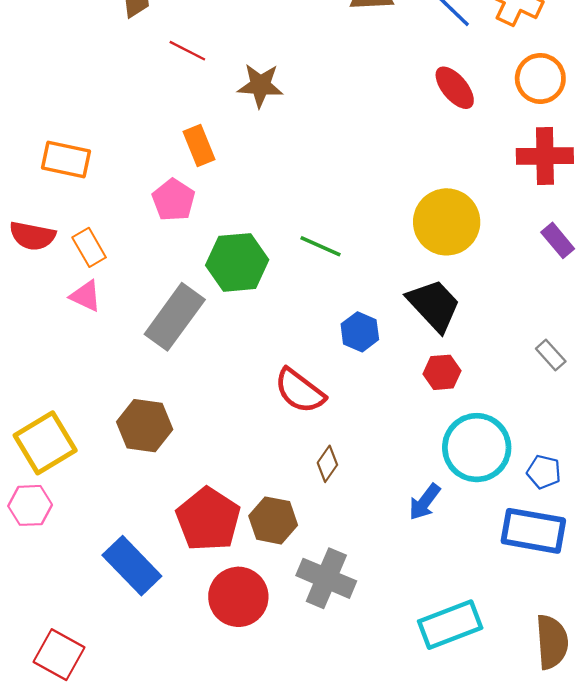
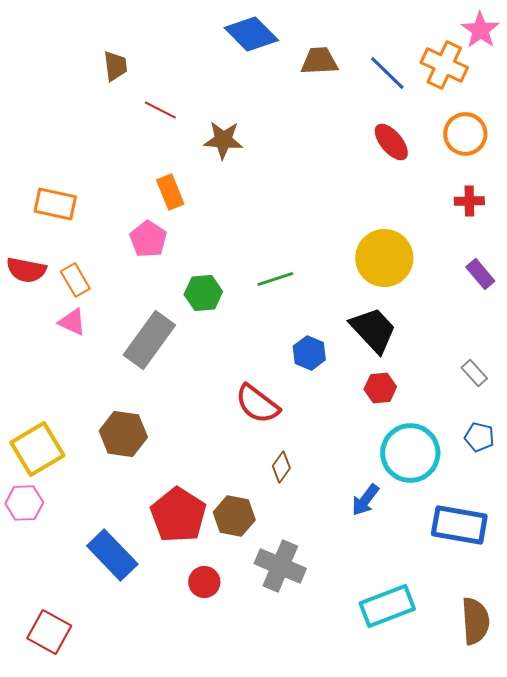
red cross: (545, 156) -> (469, 201), size x0.6
green line: (320, 246) -> (275, 279), turned -42
green hexagon: (237, 262) -> (203, 293), size x0.7
blue pentagon: (544, 472) -> (479, 437), moved
red circle: (238, 597) -> (204, 582), size x0.6

